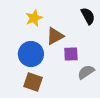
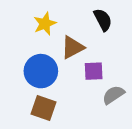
black semicircle: (88, 16) -> (103, 20), moved

